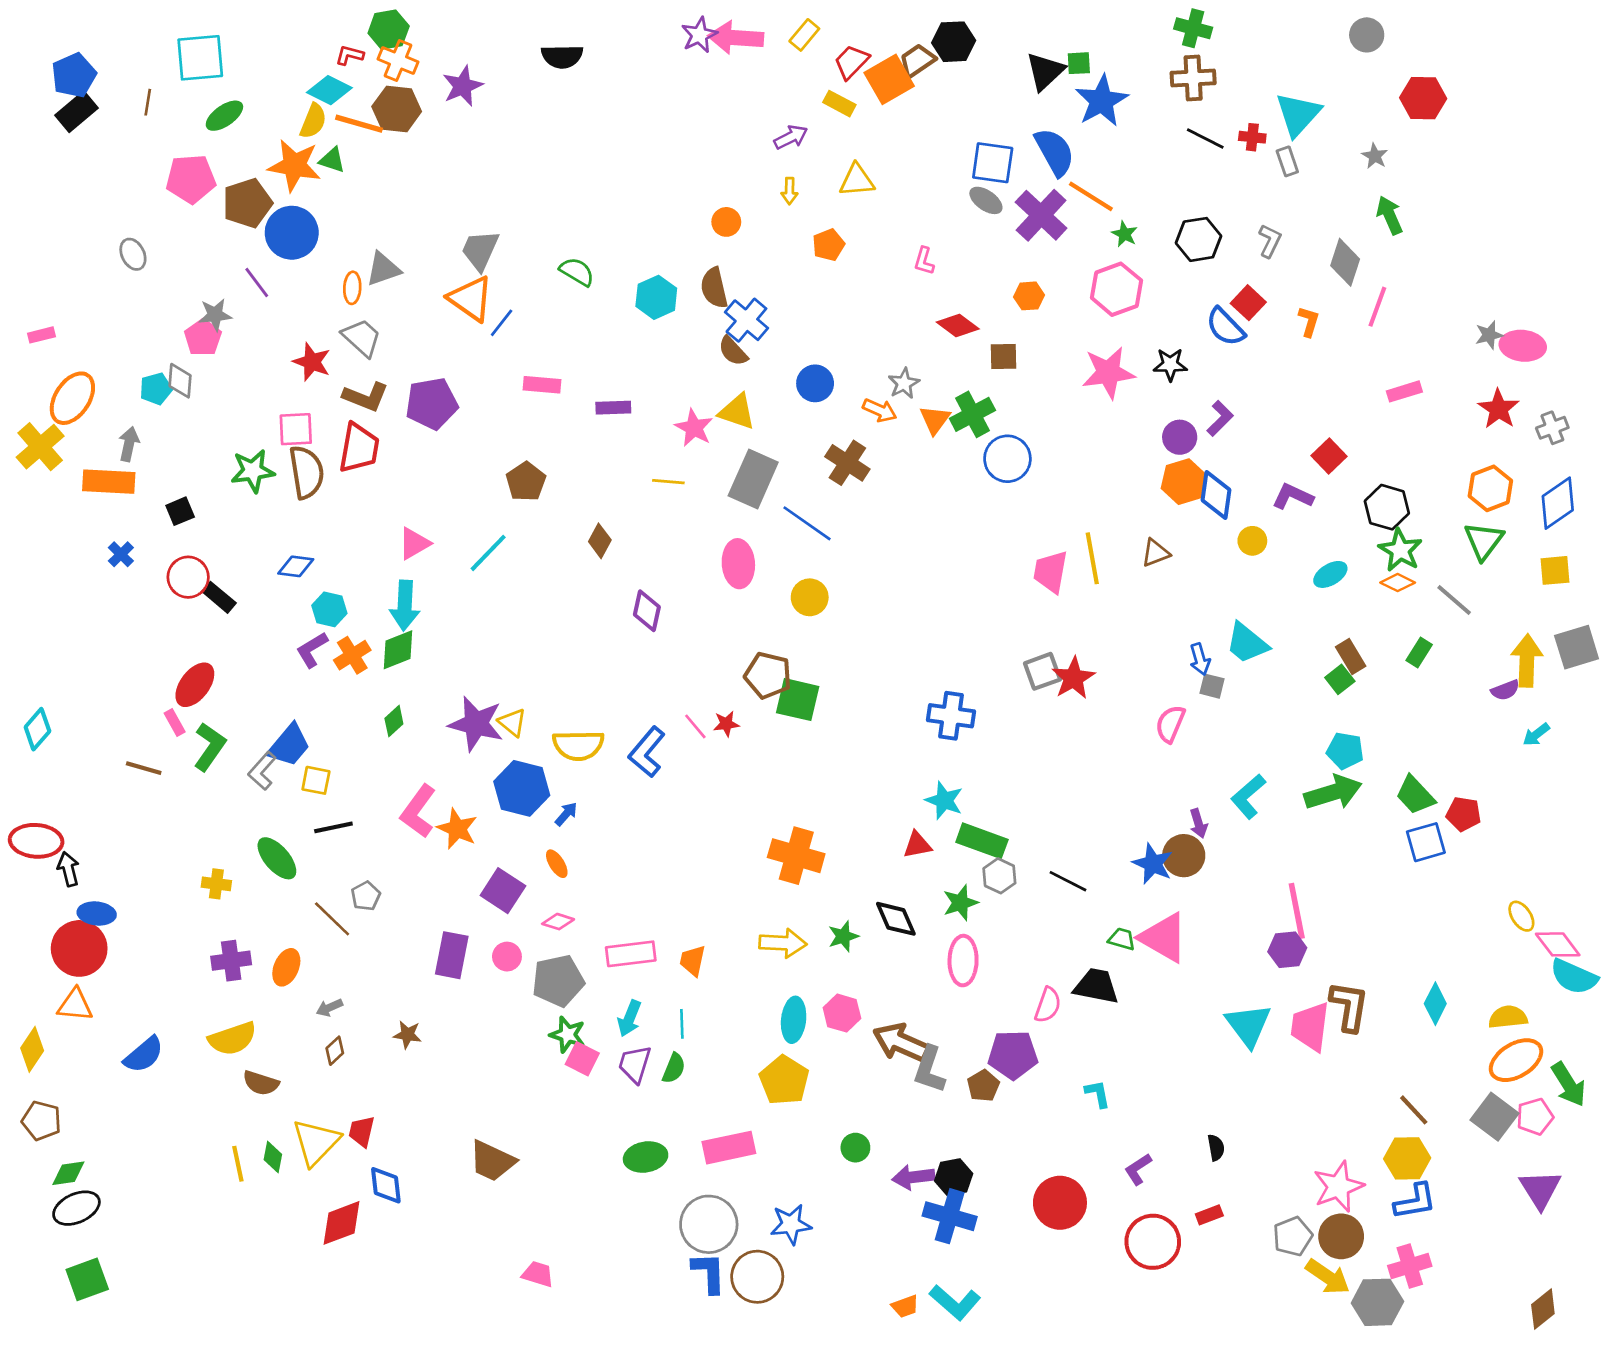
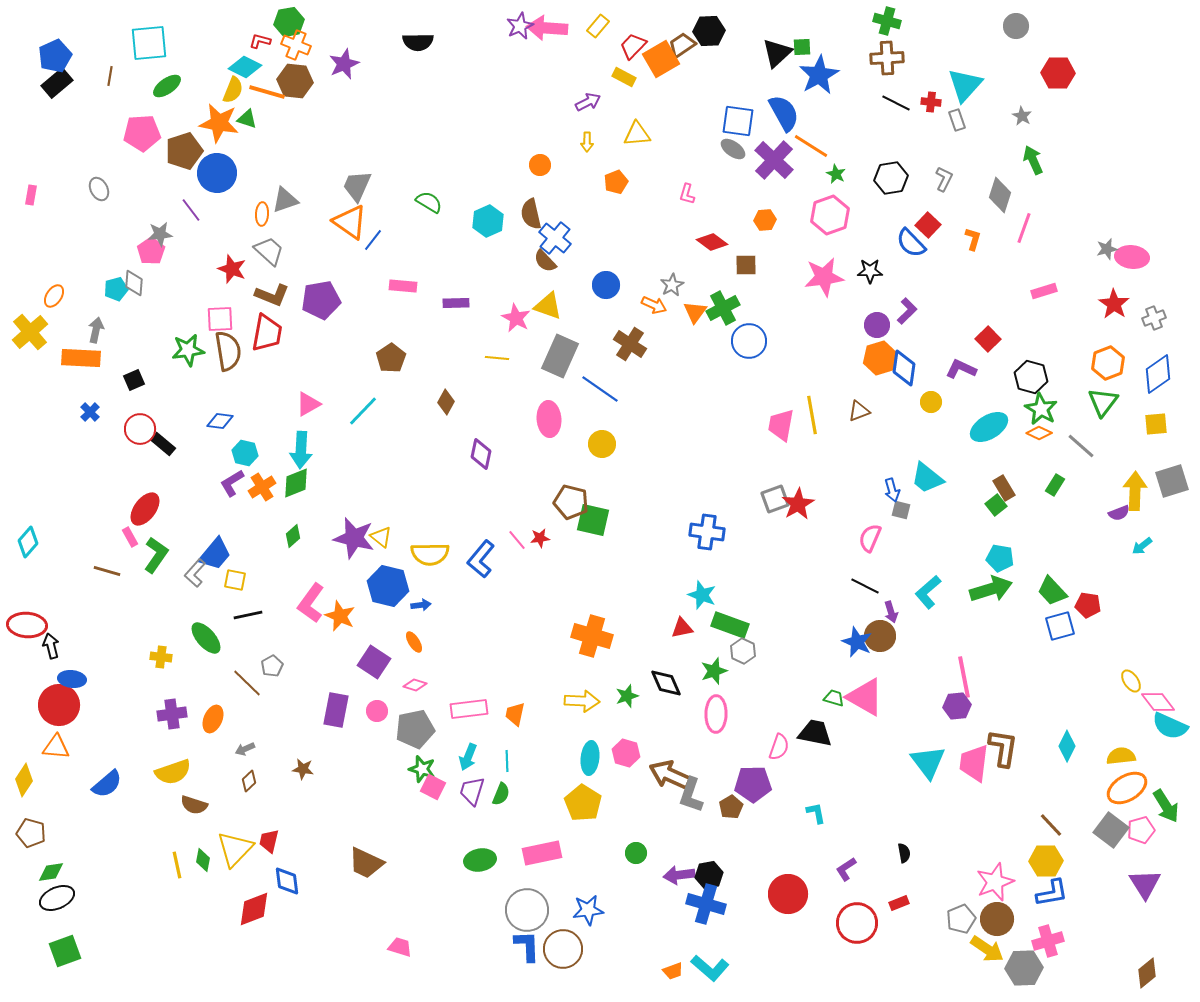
pink rectangle: (41, 335) -> (31, 195), moved, turned -66
orange ellipse: (72, 398) -> (54, 296), size x0.6
cyan ellipse: (1330, 574) -> (989, 427), size x1.5
blue arrow: (566, 814) -> (421, 605), turned 42
black line: (1068, 881) -> (865, 586), moved

